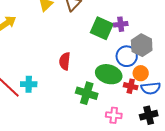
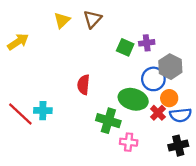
green square: (102, 28) -> (125, 47), size x0.7
red cross: (131, 86) -> (158, 113), turned 32
pink cross: (114, 115) -> (129, 142), moved

